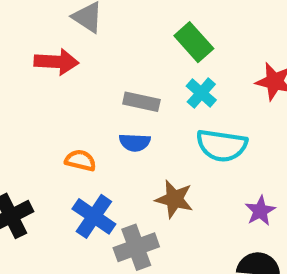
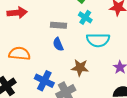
blue semicircle: (135, 142) -> (58, 44), turned 72
orange semicircle: (80, 160) -> (19, 54), moved, size x1.5

